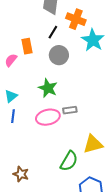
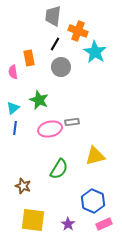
pink semicircle: (11, 60) -> (13, 72), turned -48
green star: (48, 88) -> (39, 100), moved
green semicircle: (69, 161) -> (59, 169), moved

